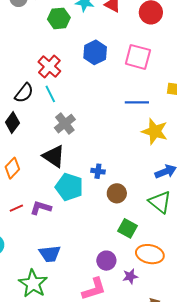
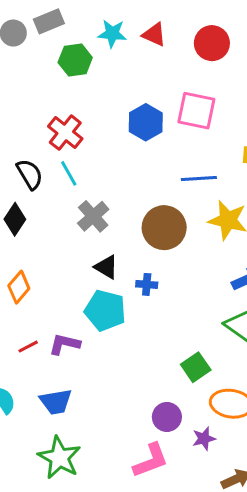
blue hexagon: (95, 52) -> (146, 122), moved
black semicircle: (24, 93) -> (30, 174), turned -65
black triangle: (54, 156) -> (106, 267), moved, size x0.7
brown circle: (117, 193) -> (164, 228), moved, size x1.5
green square: (128, 228) -> (196, 367), turned 30
blue trapezoid: (50, 254) -> (56, 402), moved

